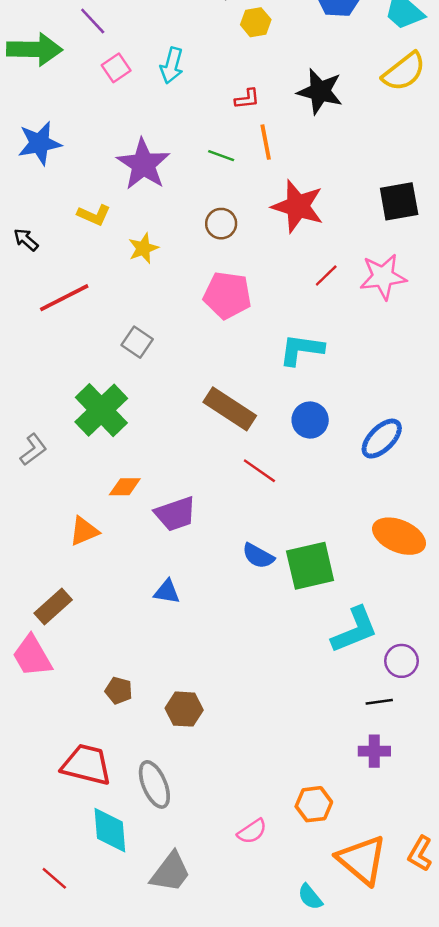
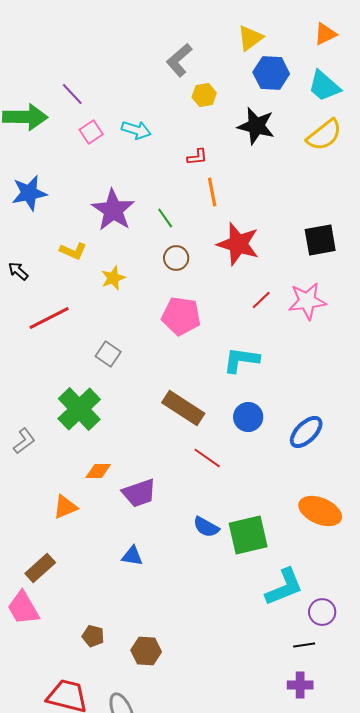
cyan arrow: (172, 65) -> (136, 130), turned -88
black star: (320, 91) -> (256, 126), moved
green line: (221, 156) -> (165, 218), moved, turned 35

